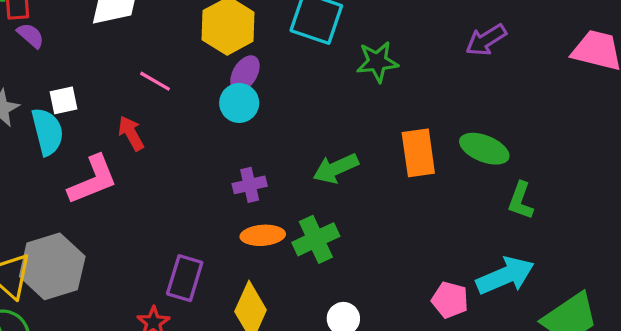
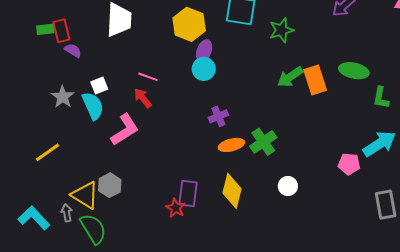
pink line: (155, 81) -> (148, 77), moved
green arrow: (336, 168) -> (290, 77), moved
gray hexagon: (52, 266) -> (110, 185), size x0.6
purple rectangle: (185, 278) -> (188, 193), moved

